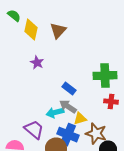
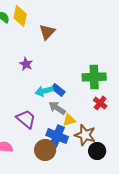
yellow diamond: (31, 30) -> (20, 16), moved
red cross: (111, 102) -> (100, 103), turned 32
cyan arrow: (55, 113) -> (44, 91), moved
purple trapezoid: (34, 130) -> (26, 119), moved

